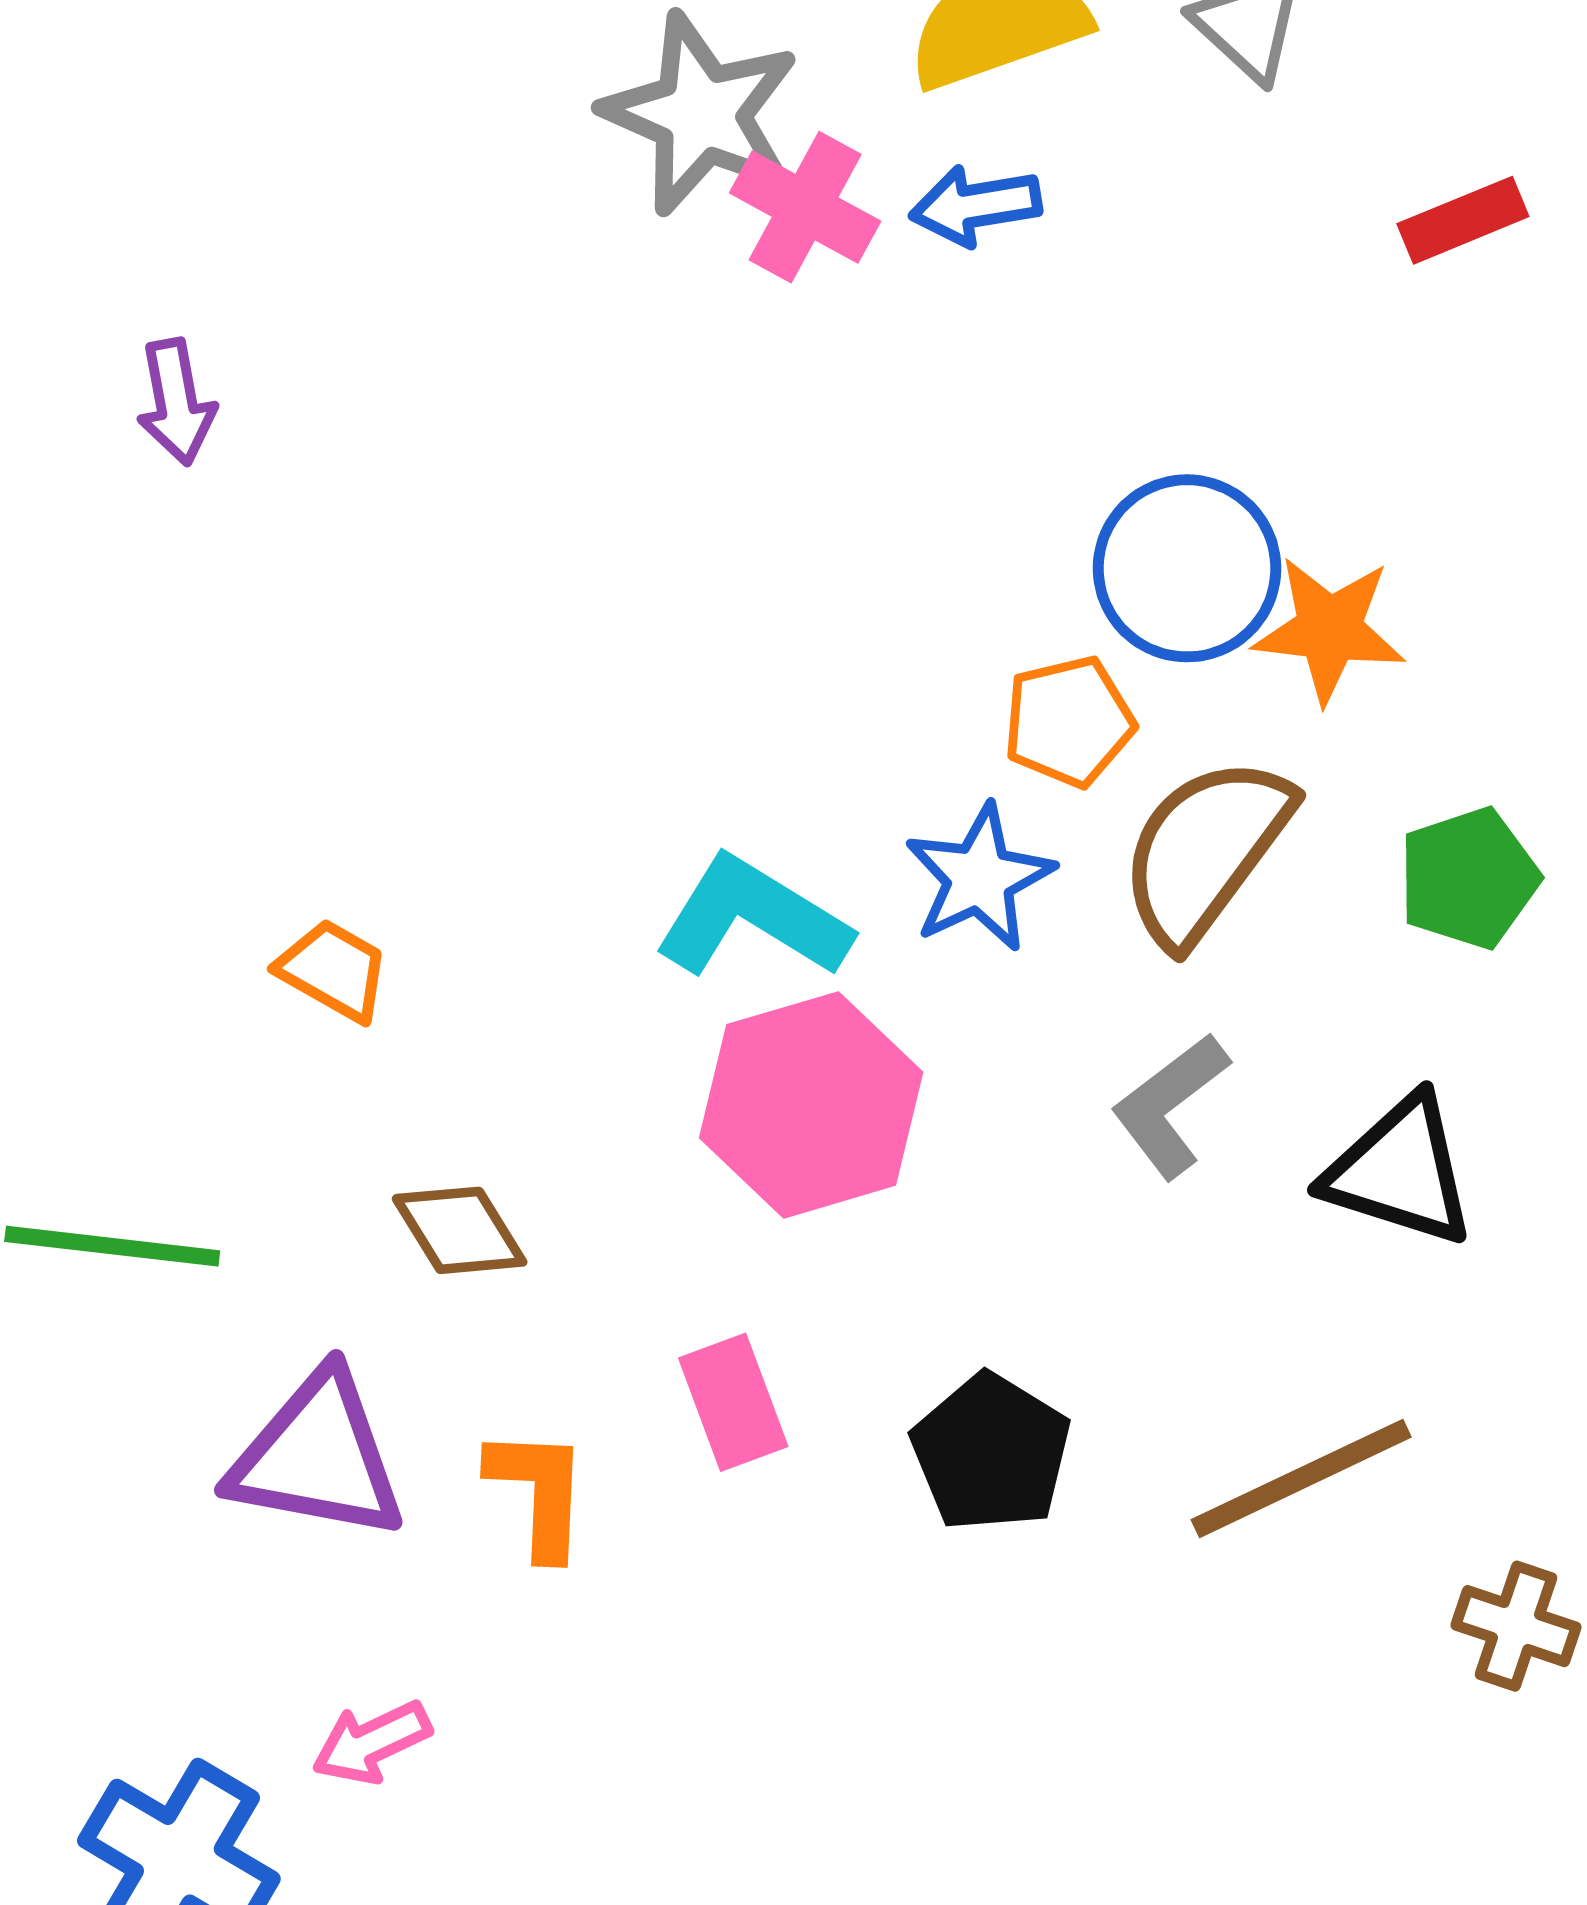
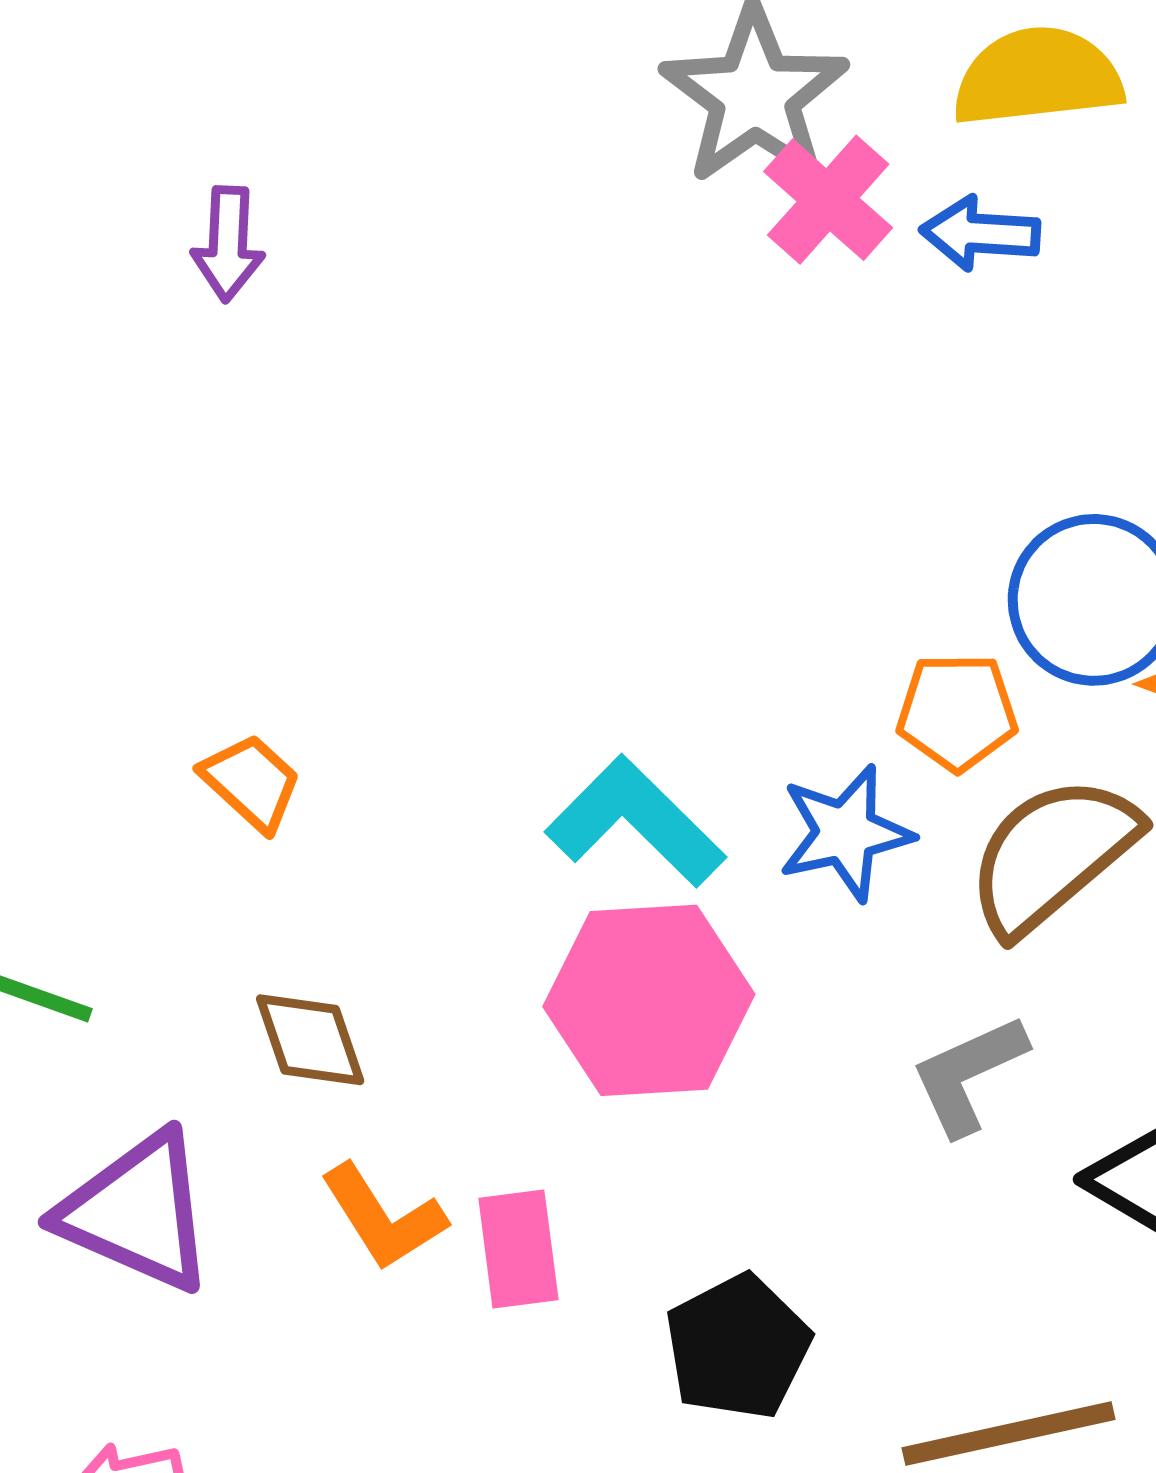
orange L-shape: (538, 1492) -> (383, 1217), moved, turned 132

